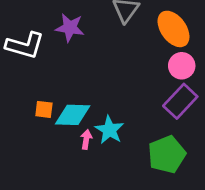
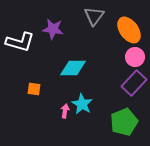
cyan diamond: (73, 115) -> (73, 68), moved

